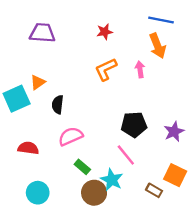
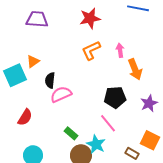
red star: (105, 32) -> (90, 18), size x1.5
orange arrow: (158, 46) -> (135, 69), moved
pink semicircle: (71, 136) -> (61, 94), moved
red semicircle: (28, 148) -> (25, 117), turned 114

